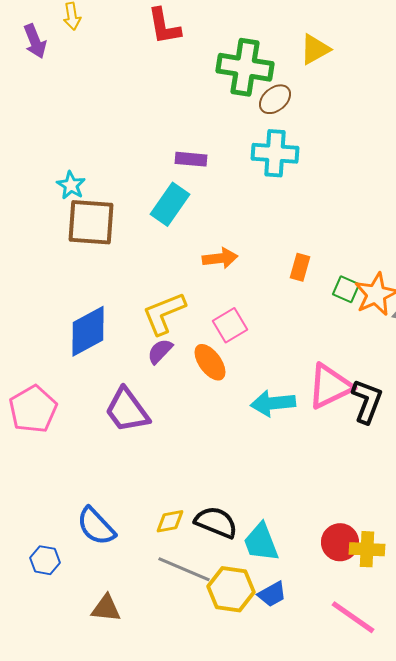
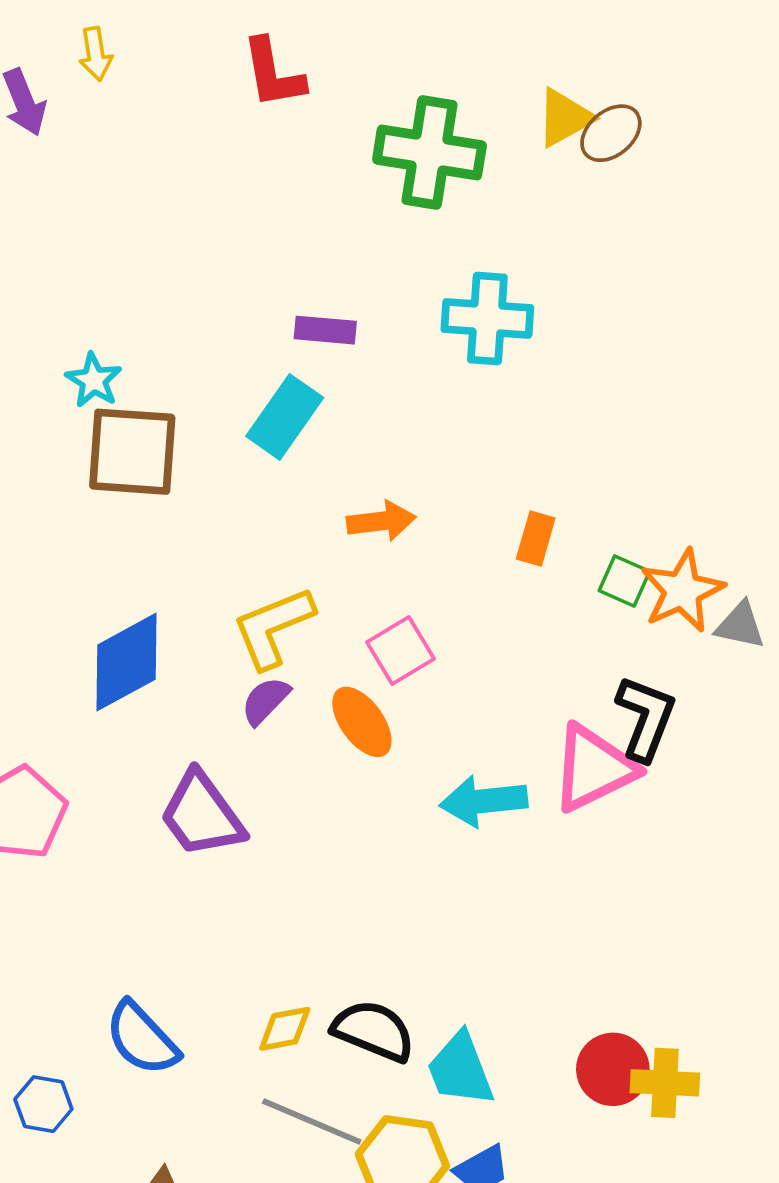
brown ellipse: (275, 99) -> (611, 133), moved
black L-shape: (367, 401) -> (646, 718), moved

